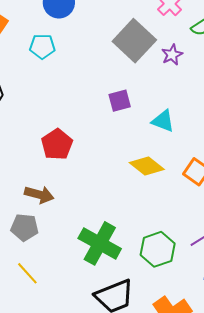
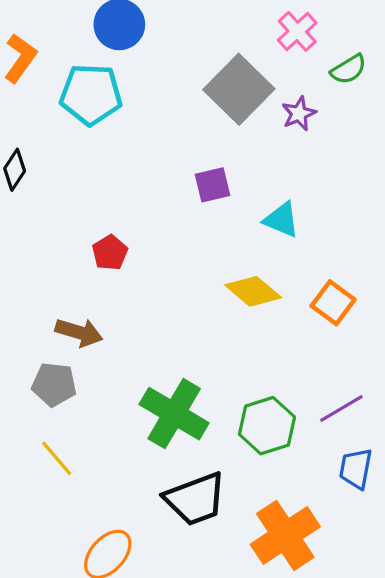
cyan pentagon: (42, 46) -> (91, 94), size x1.5
red pentagon: (57, 144) -> (110, 253), size x0.7

